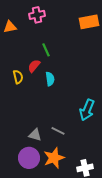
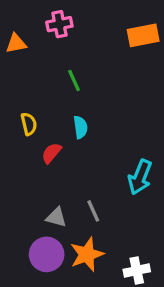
red semicircle: (34, 66) -> (51, 153), moved
gray line: (58, 131) -> (93, 211), turned 40

